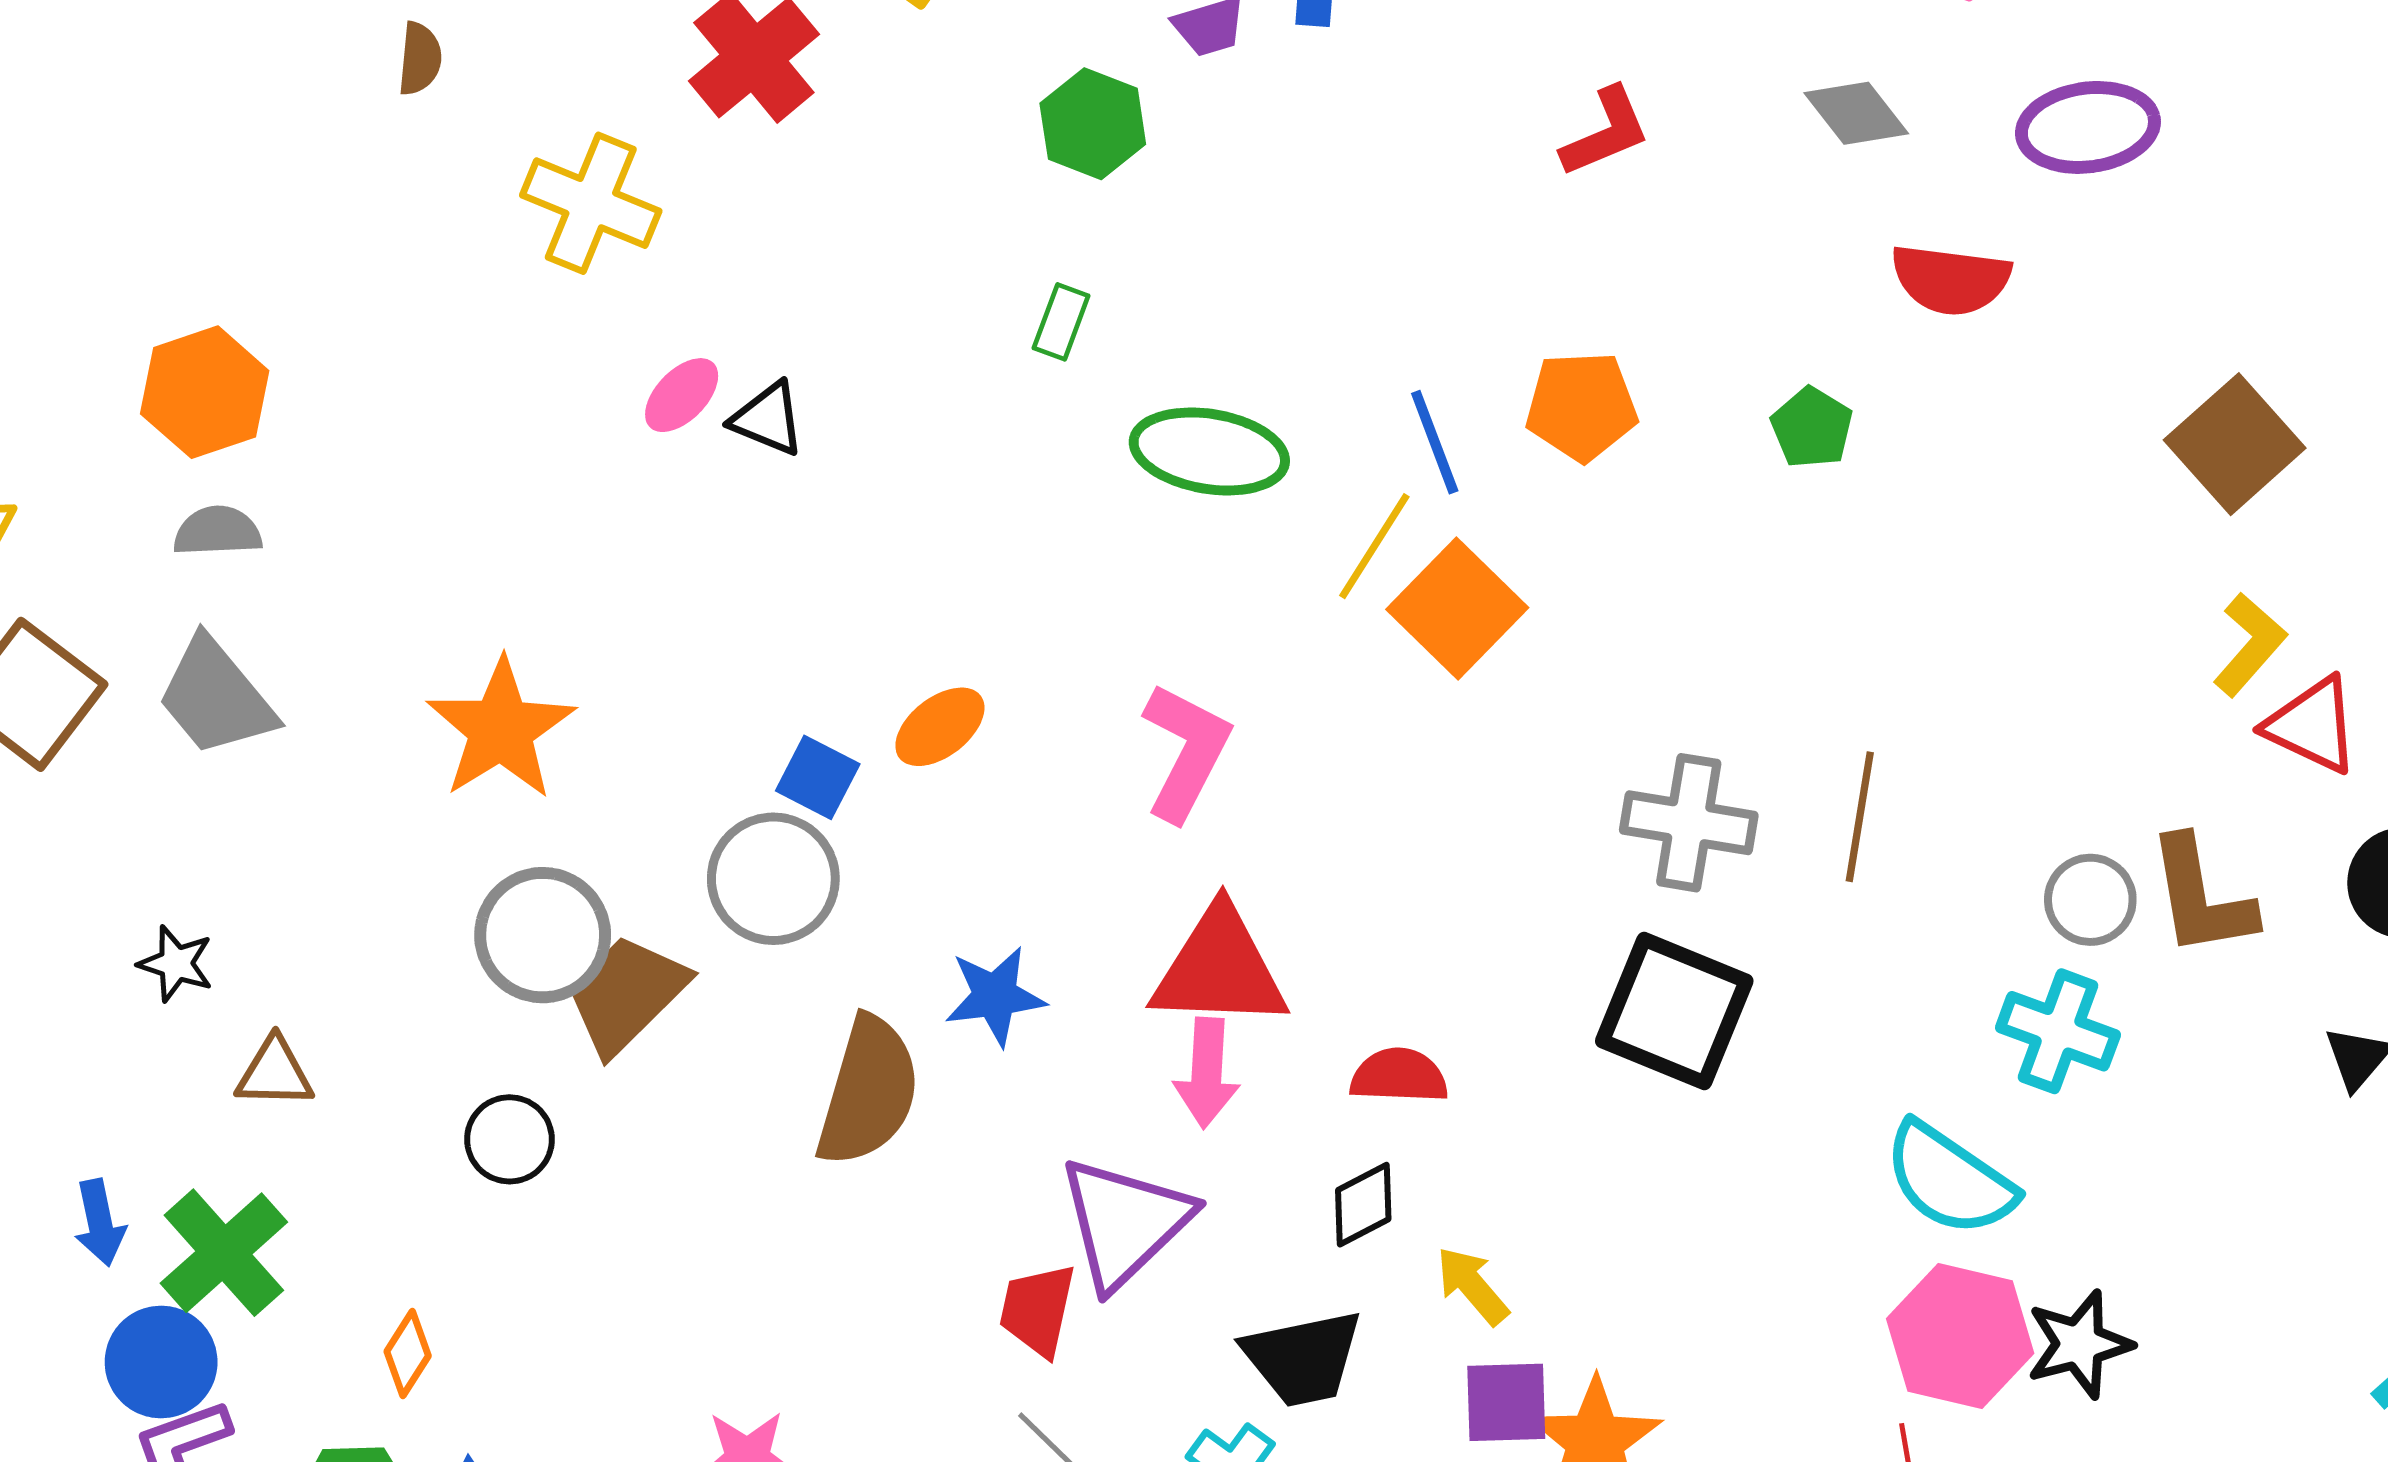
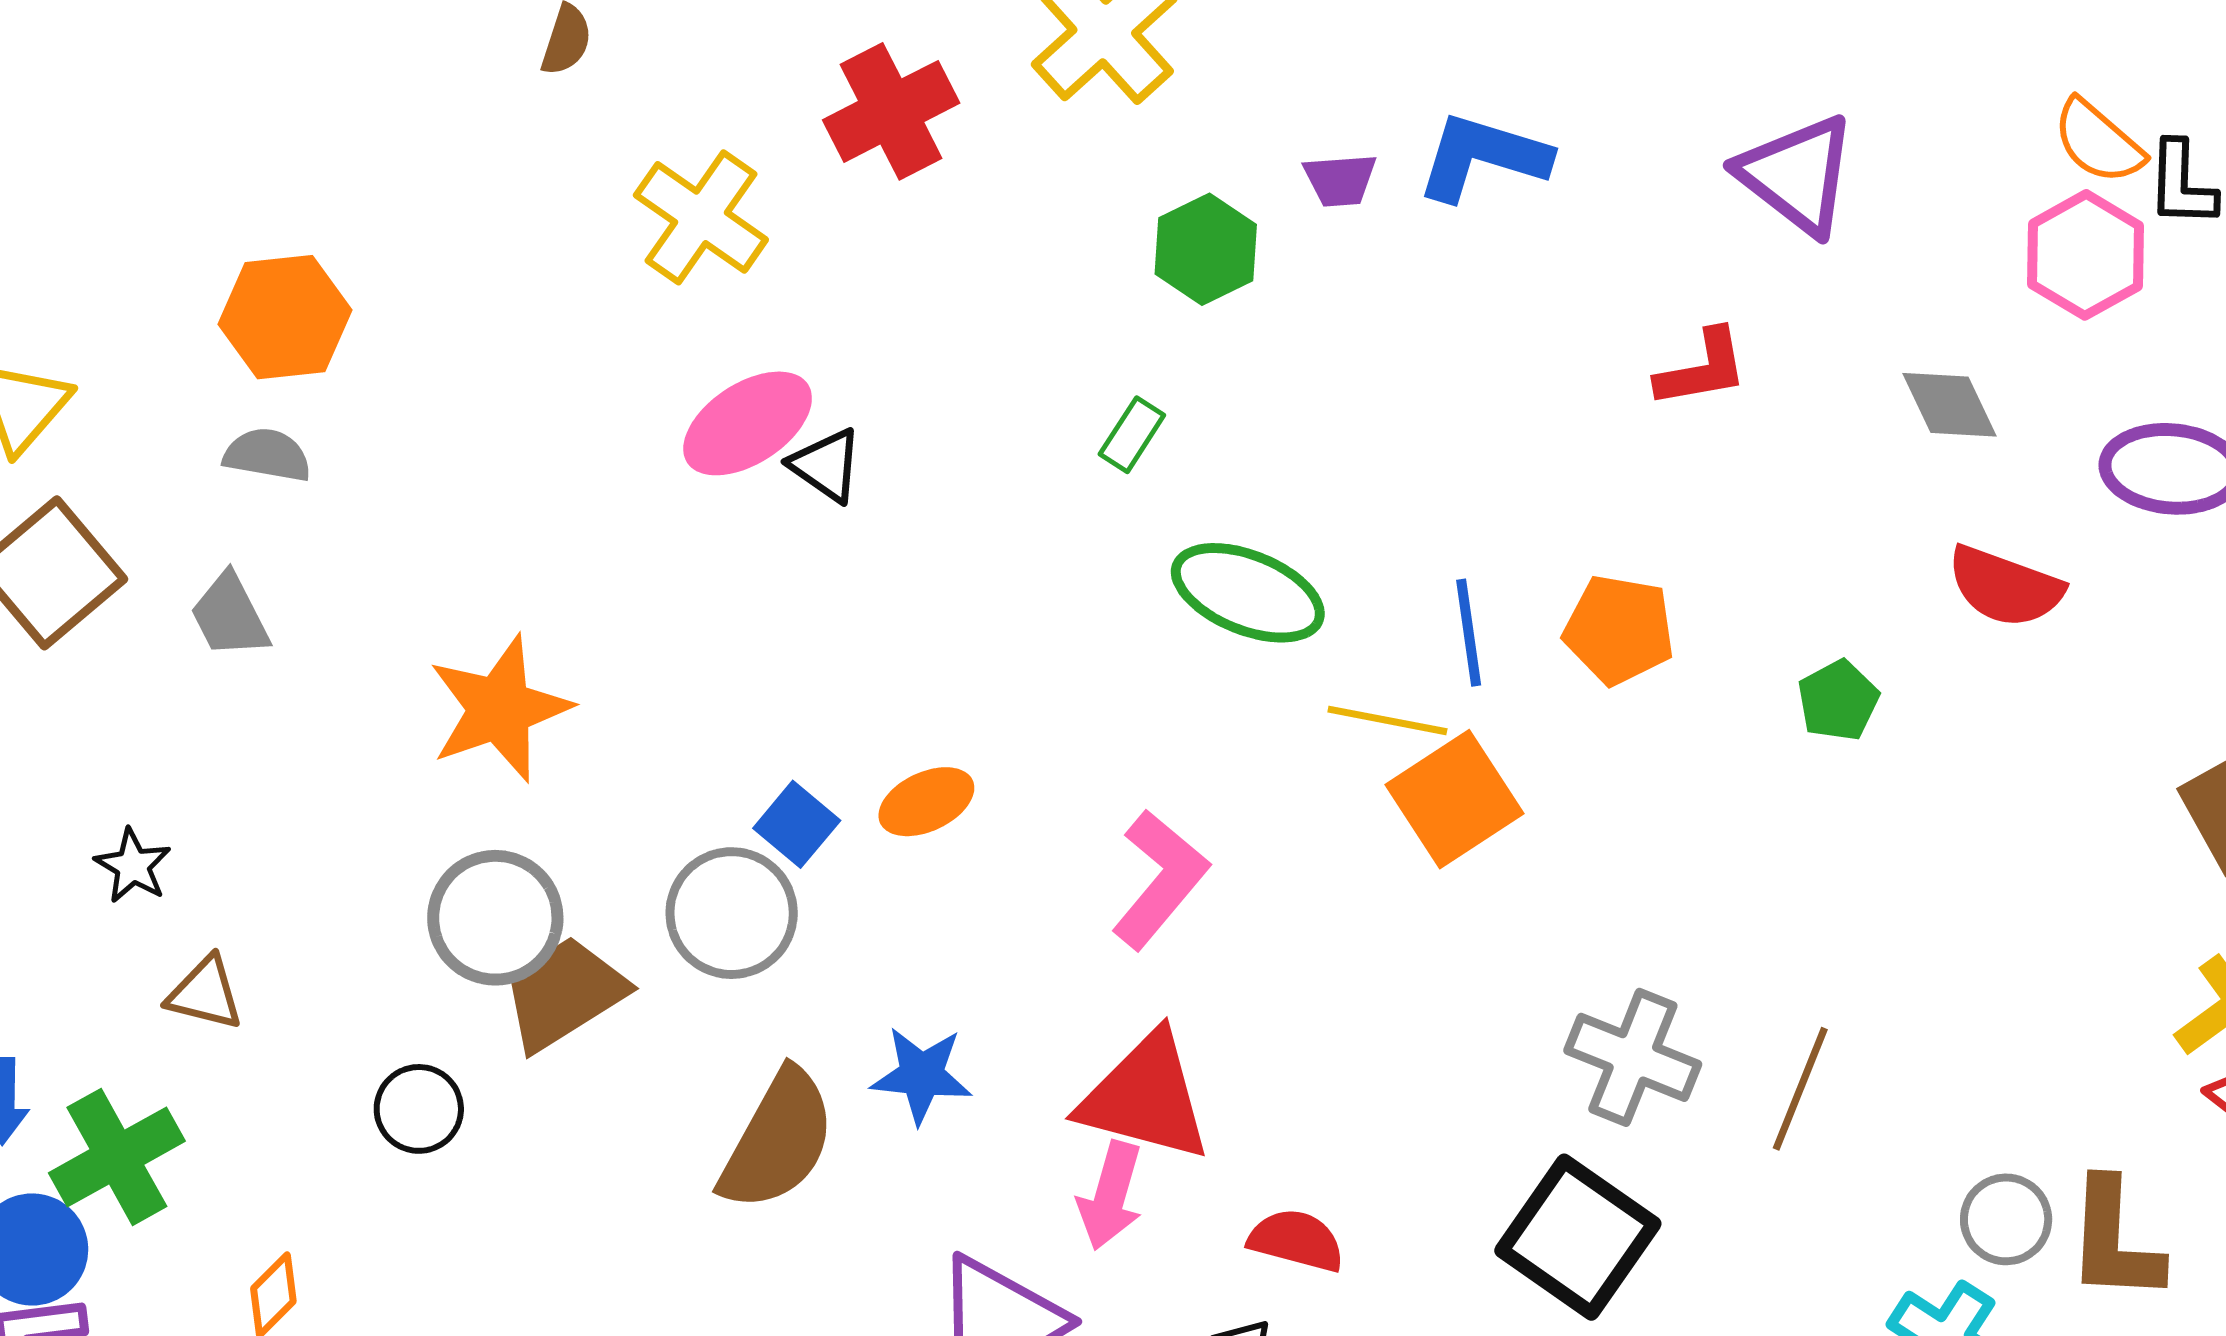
pink ellipse: (682, 395) -> (748, 423), size x1.6
yellow line: (1374, 546) -> (1387, 720), turned 56
gray trapezoid: (216, 697) -> (230, 616), size x0.7

